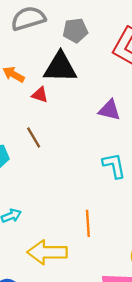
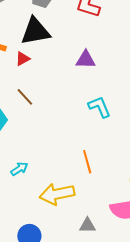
red triangle: (40, 95) -> (23, 59), turned -35

